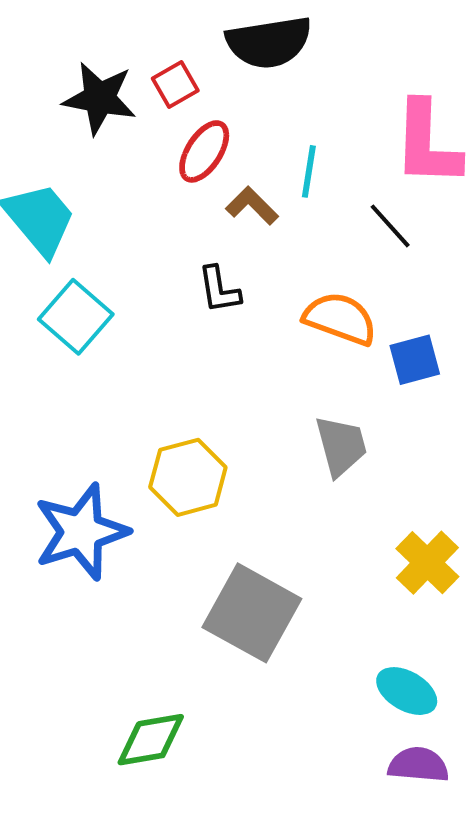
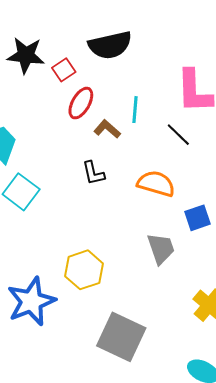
black star: (100, 98) -> (26, 55), moved
blue square: (415, 360) -> (198, 218), moved

